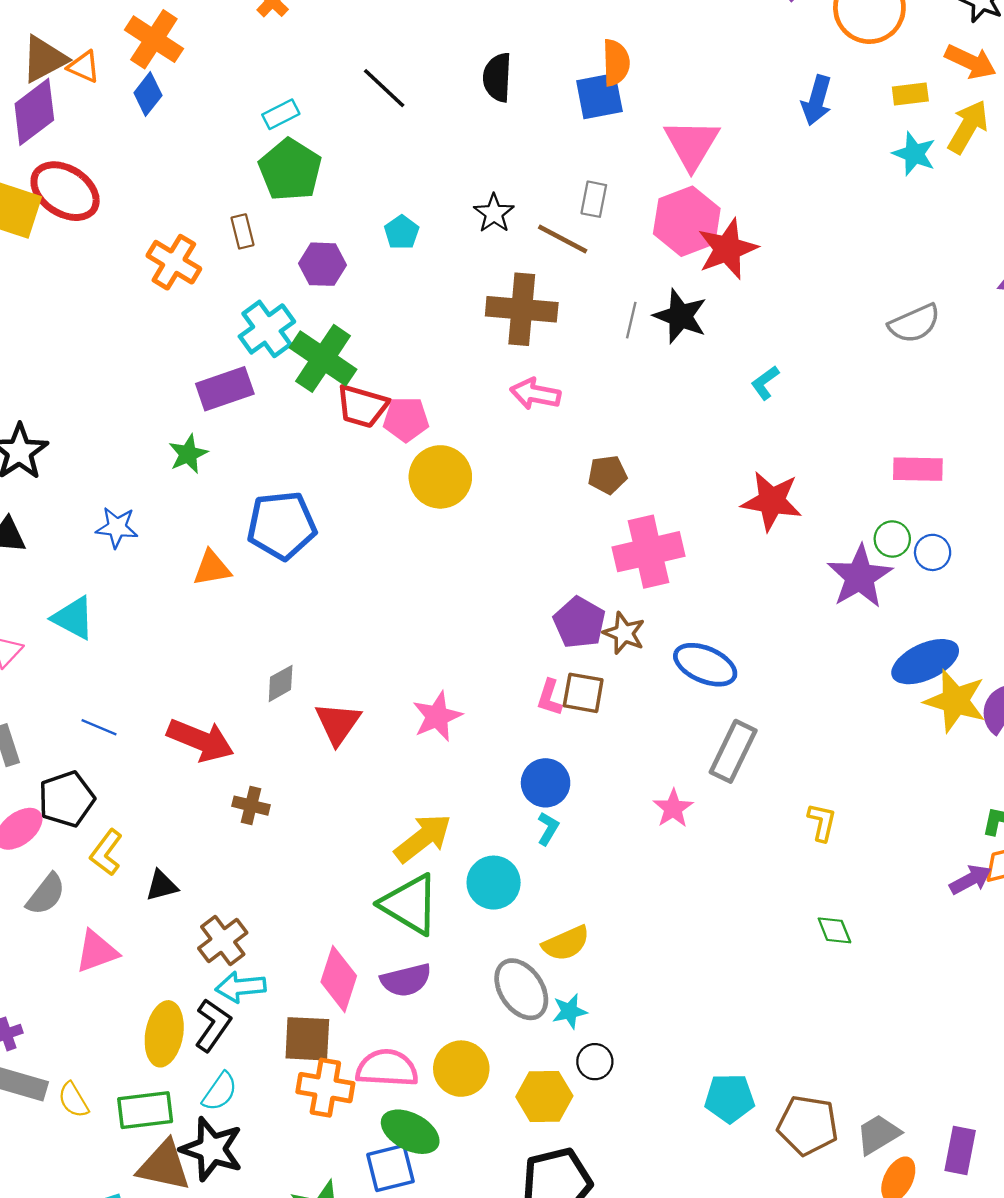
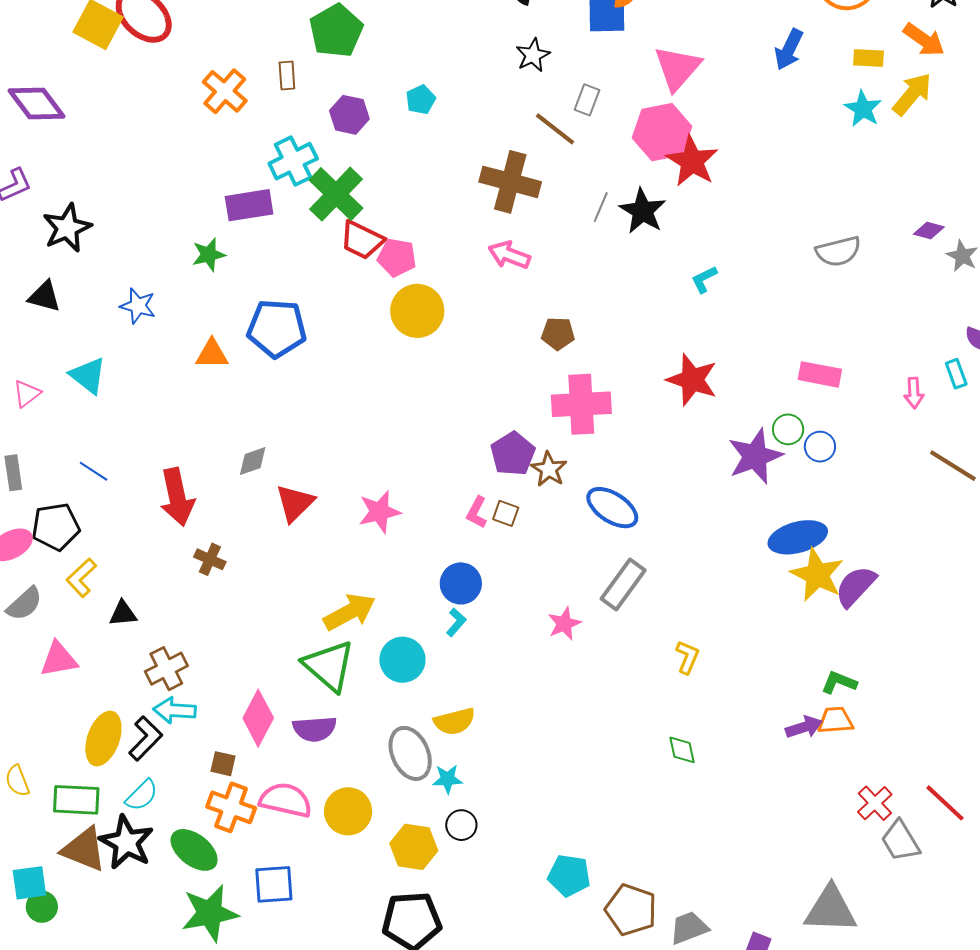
black star: (494, 213) -> (533, 55), moved
red star: (727, 249) -> (692, 161), turned -30
brown square: (583, 693) -> (506, 513), size x0.7
red arrow: (201, 740) -> (177, 497), turned 46
brown square: (307, 1039) -> (223, 764), size x0.6
green ellipse: (410, 1132) -> (194, 850), moved

